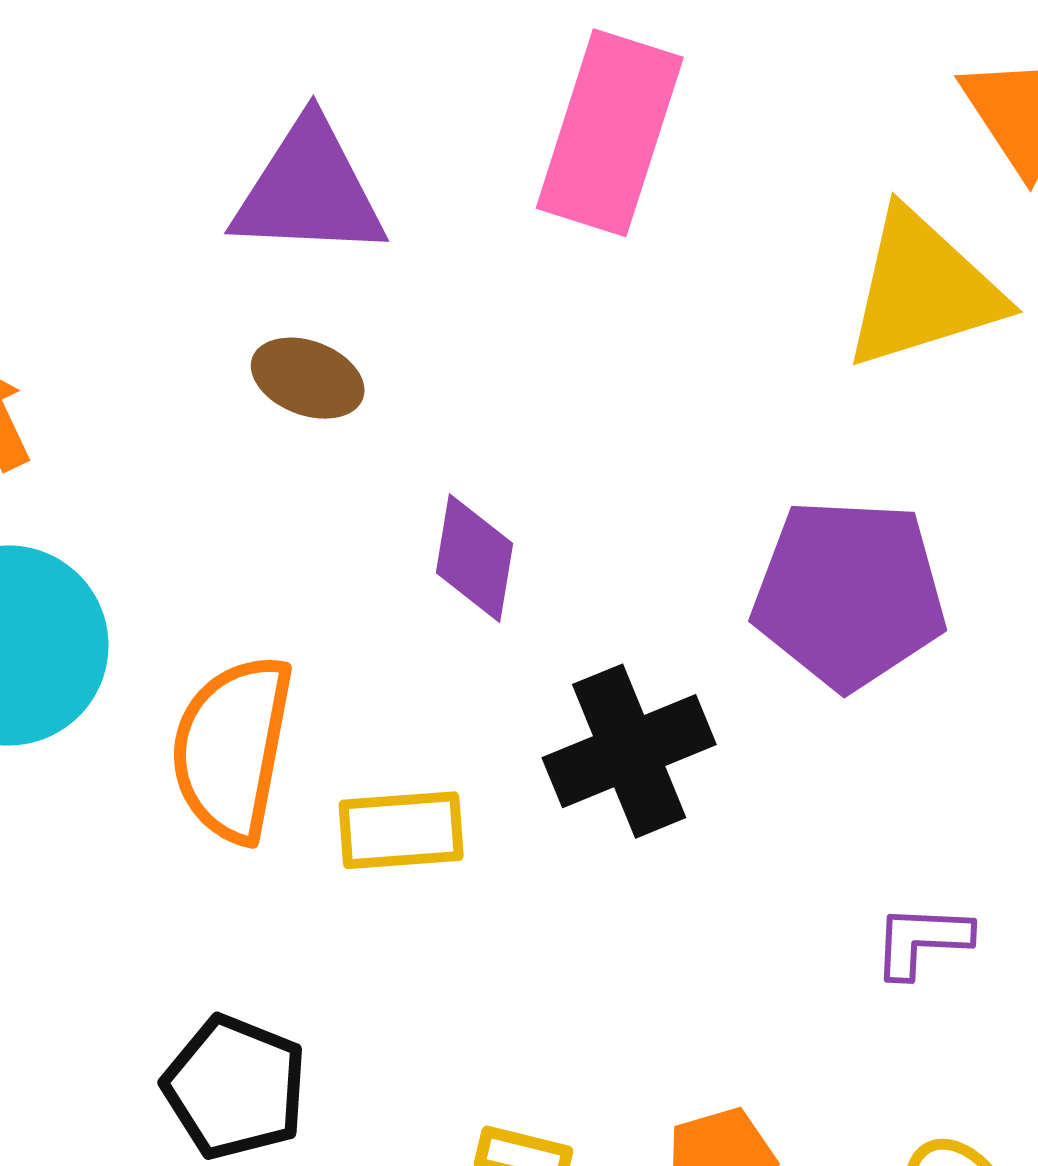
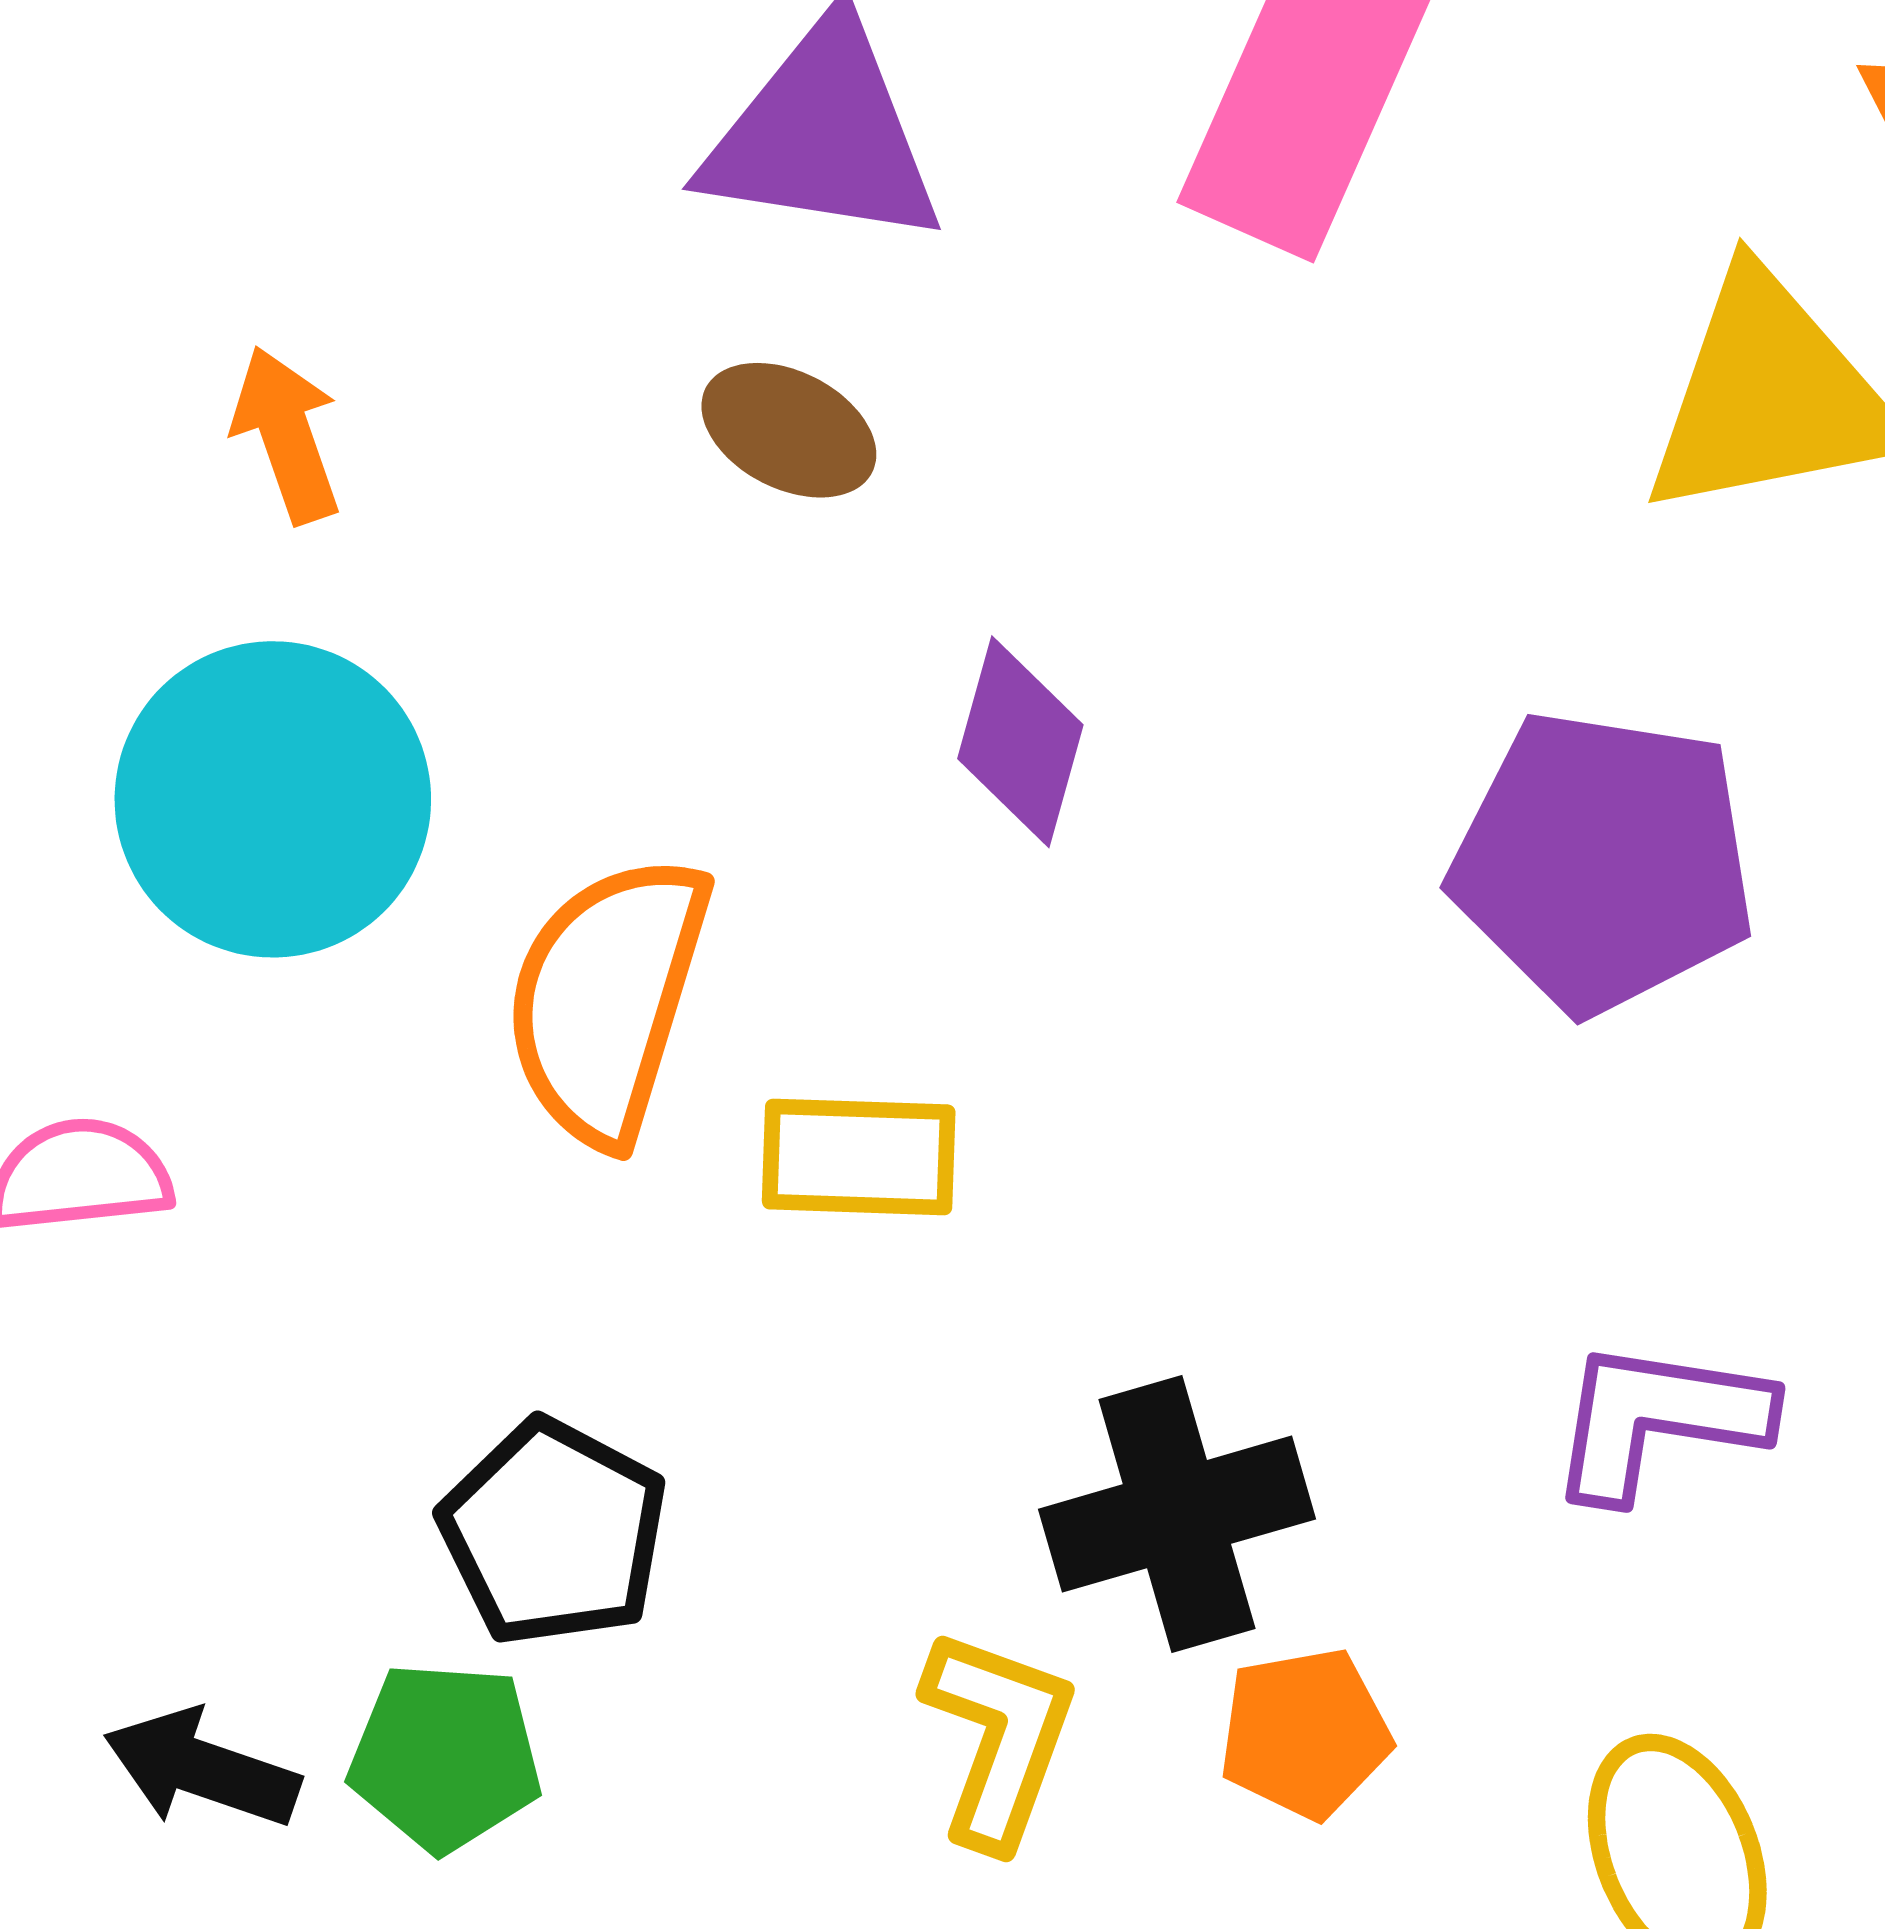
black cross: (629, 751) -> (1177, 1514), moved
purple L-shape: (922, 941) -> (1658, 1419), size x1.4

